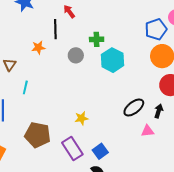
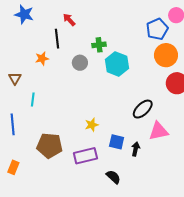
black arrow: (159, 111) -> (135, 149), moved
pink triangle: (148, 131) -> (159, 131), size x1.5
purple rectangle: (72, 148) -> (85, 156), turned -65
blue square: (100, 151) -> (117, 142), moved, turned -35

